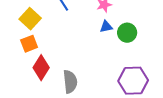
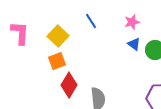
blue triangle: (106, 27) -> (134, 44), turned 48

